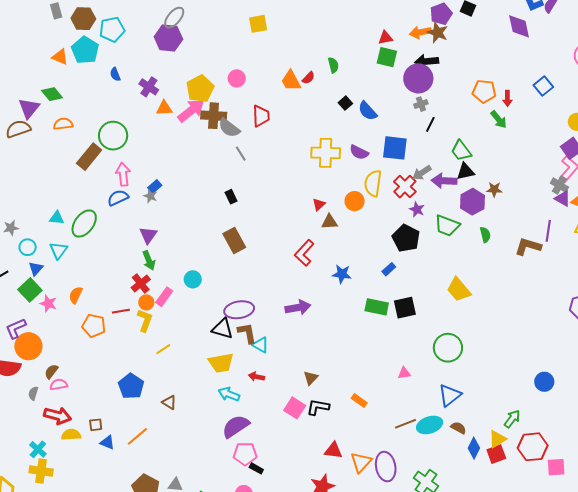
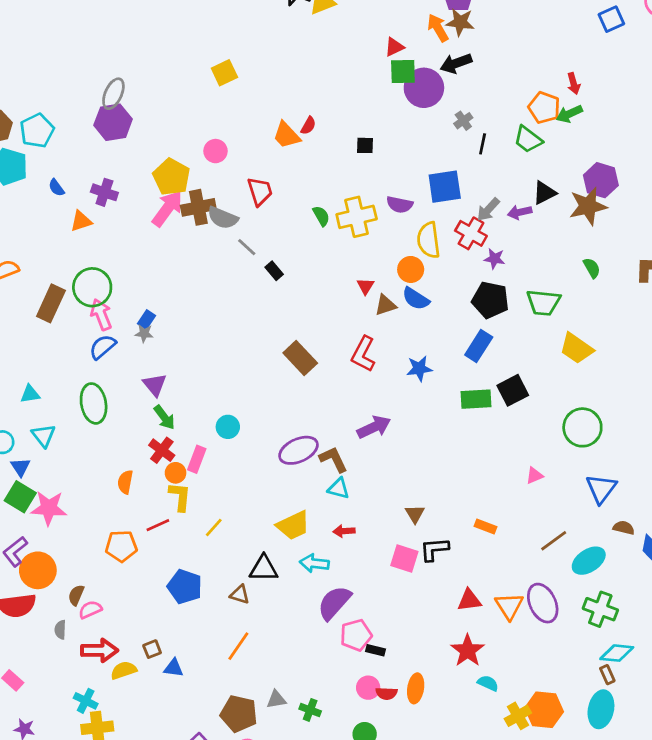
orange arrow: (420, 32) -> (438, 28), turned 85
green semicircle: (333, 65) -> (321, 216), moved
purple circle: (418, 78) -> (424, 88), moved
blue square: (543, 86) -> (611, 19), moved, turned 30
orange pentagon: (484, 91) -> (544, 108), moved, turned 30
black square: (345, 103) -> (365, 145), turned -32
orange triangle: (164, 108) -> (81, 221), moved
blue semicircle: (368, 111) -> (416, 299), moved
green arrow: (499, 119) -> (569, 114), turned 120
green circle: (113, 136) -> (92, 287), moved
green trapezoid: (461, 151) -> (528, 139), moved
purple arrow: (444, 181) -> (520, 212), size x0.7
brown star: (494, 189) -> (588, 206), size x1.8
black rectangle: (231, 197) -> (274, 271), moved
purple hexagon: (472, 202) -> (601, 180), moved
green ellipse: (84, 224) -> (94, 403), moved, turned -32
green trapezoid: (447, 226) -> (543, 303), moved
brown rectangle: (234, 241) -> (300, 358), moved
blue rectangle: (389, 269) -> (479, 346), size x1.6
orange semicircle: (76, 295) -> (125, 482), moved
pink star: (48, 303) -> (49, 508), size x1.5
red line: (121, 311) -> (158, 525), moved
orange pentagon: (94, 326) -> (121, 546), moved
black triangle: (222, 329) -> (264, 568), moved
brown L-shape: (247, 333) -> (333, 459), moved
cyan ellipse: (430, 425) -> (589, 561), moved
orange line: (137, 436) -> (238, 646), moved

